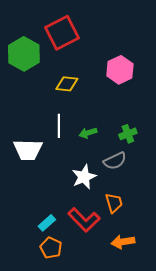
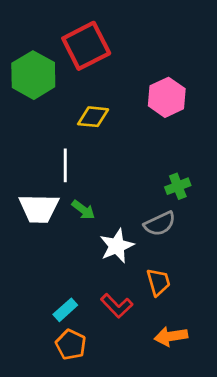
white line: (59, 126) -> (65, 165), moved
green arrow: (88, 133) -> (83, 210), moved, turned -126
red L-shape: (84, 220) -> (117, 306), size x0.7

